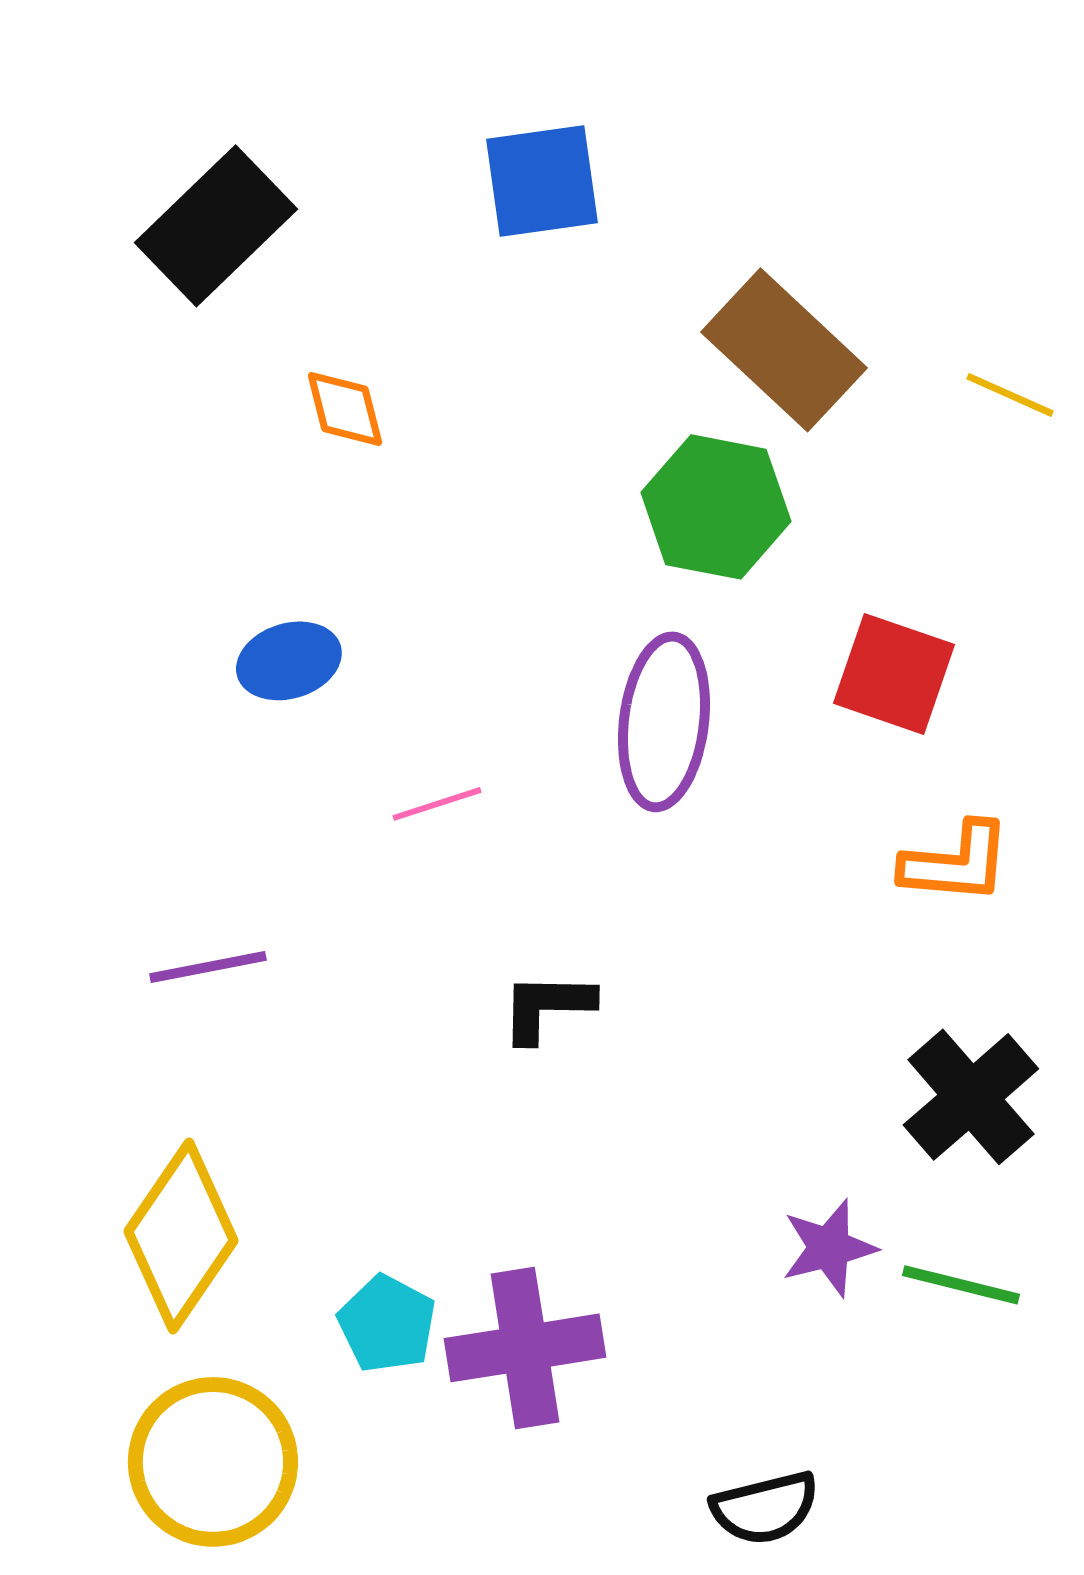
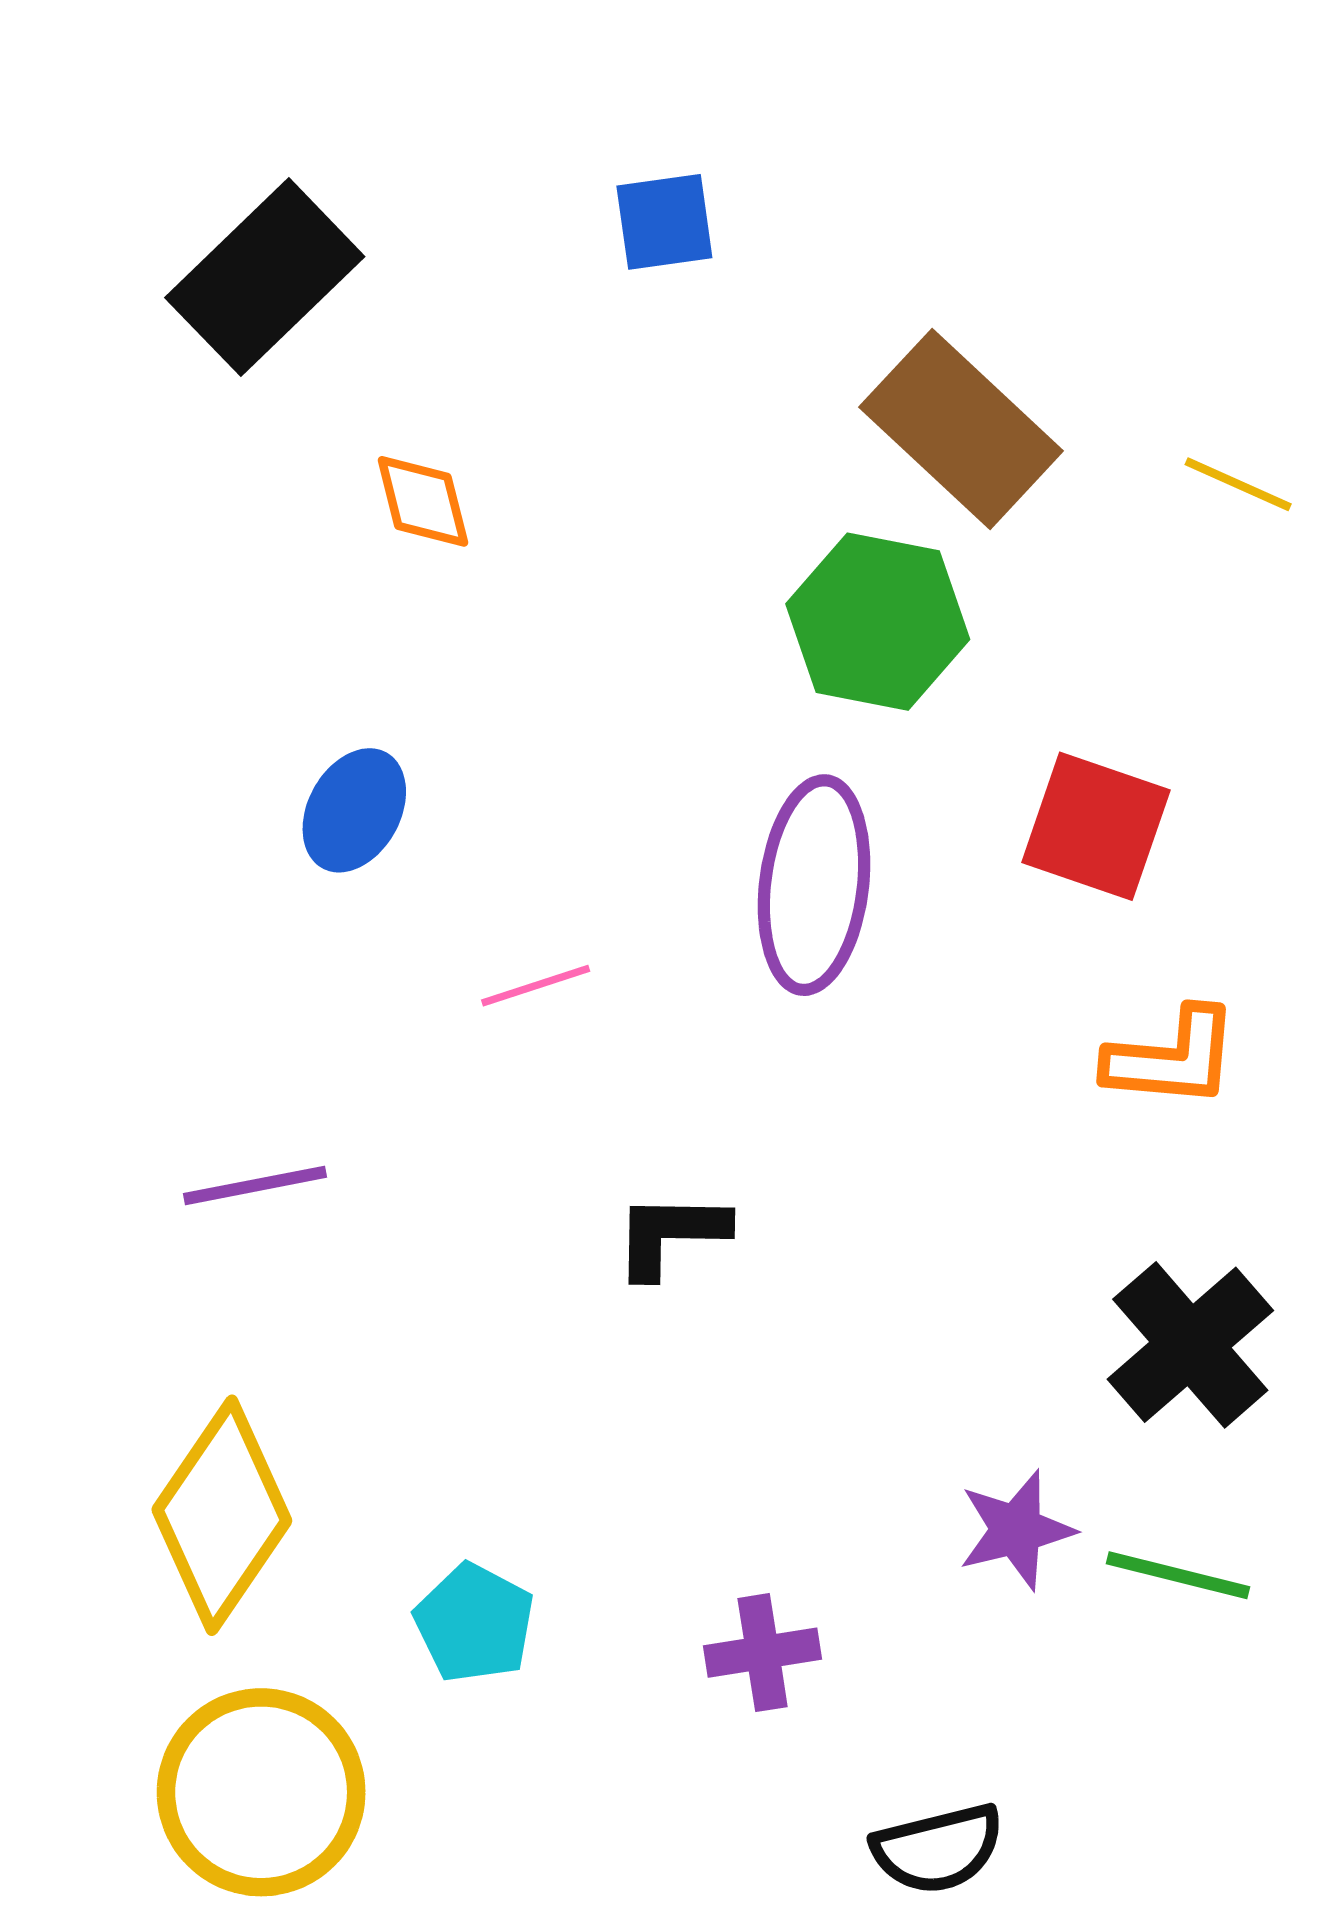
blue square: (542, 181) -> (664, 222), size x0.7
blue ellipse: (289, 661) -> (354, 810), turned -44
purple cross: (525, 1348) -> (763, 1653), moved, size x0.6

